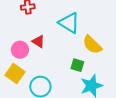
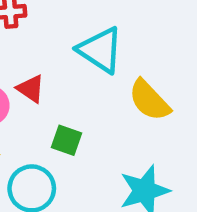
green square: (77, 65) -> (67, 140), moved

